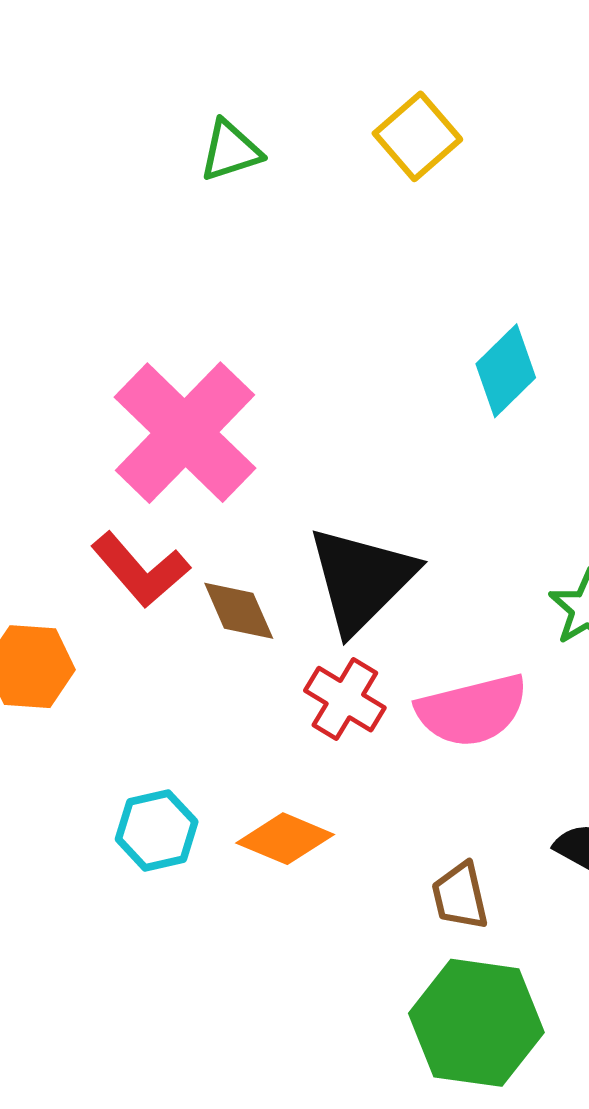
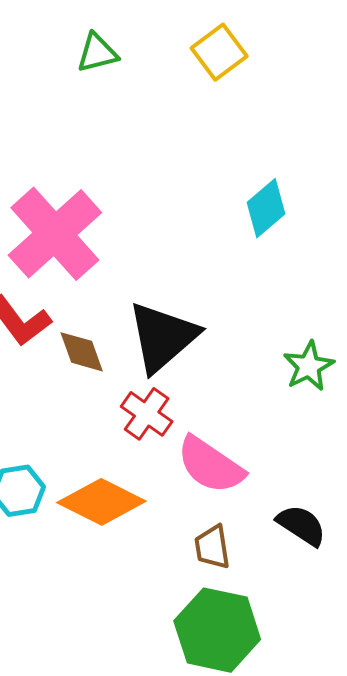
pink semicircle: (472, 710) -> (210, 465), moved, turned 44
orange diamond: (285, 839) -> (101, 502), size x1.4

